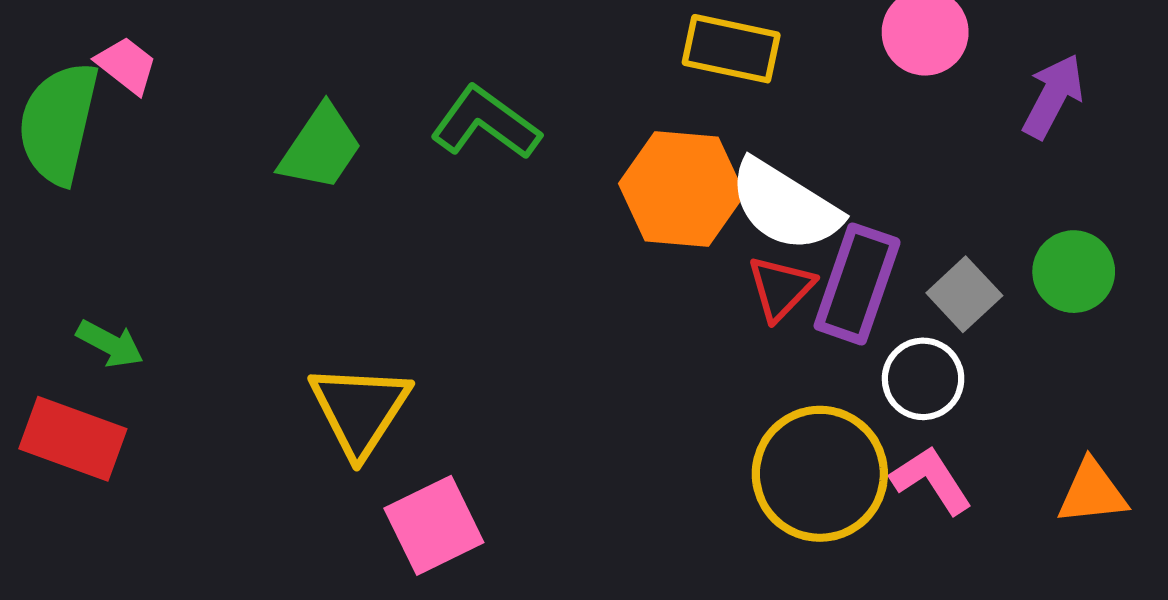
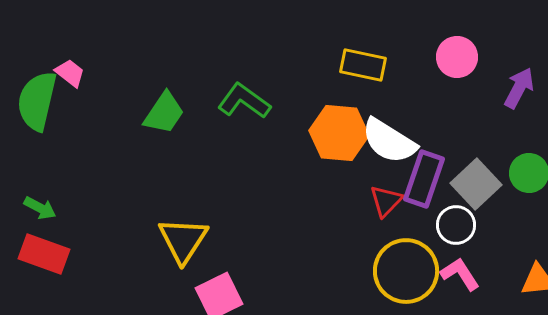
red triangle: (781, 288) -> (386, 201), moved
gray square: (964, 294) -> (476, 184), size x1.4
green arrow: (110, 344) -> (40, 208), moved

